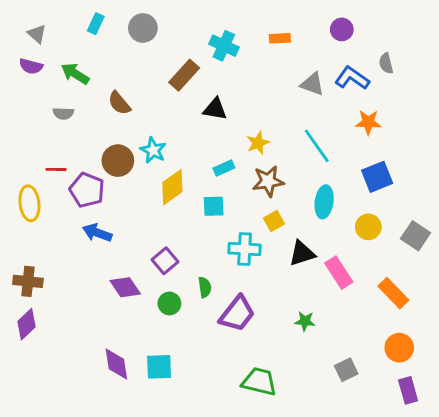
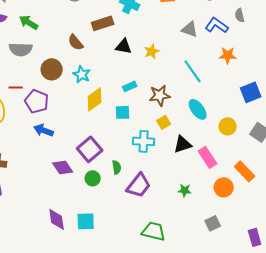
brown rectangle: (184, 75) -> (103, 23), turned 30
brown semicircle: (119, 103) -> (76, 42), moved
gray semicircle: (63, 113) -> (21, 49), size x1.6
yellow star: (258, 143) -> (152, 51), moved
brown circle: (118, 161) -> (52, 69), moved
blue square: (377, 177) -> (251, 92), moved
cyan ellipse: (324, 202) -> (198, 109), turned -45
purple square: (165, 261) -> (90, 149), size x1.4
orange circle: (399, 348) -> (224, 187), moved

